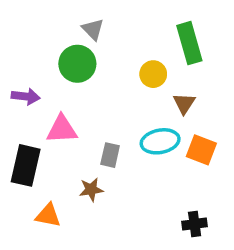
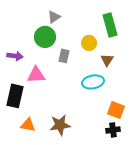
gray triangle: (93, 29) -> (54, 17), turned 40
orange square: (201, 150) -> (116, 110), moved
gray rectangle: (110, 155) -> (64, 56), moved
brown star: (91, 190) -> (60, 125), moved, size x1.5

